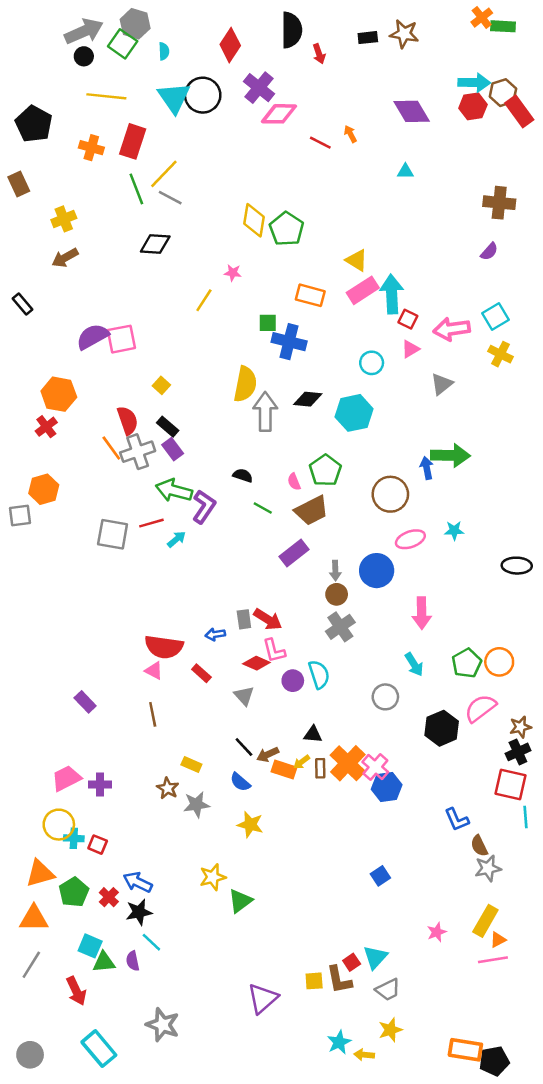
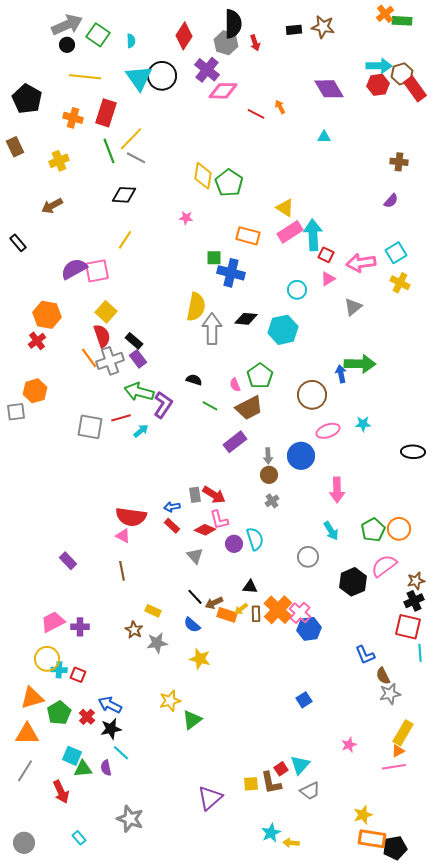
gray hexagon: (135, 24) -> (226, 43), moved
brown cross: (499, 203) -> (399, 162), size x0.7
yellow cross: (64, 219) -> (59, 161), moved
yellow line: (204, 300) -> (125, 240), moved
yellow square: (161, 385) -> (106, 312), moved, size x1.5
gray cross: (340, 627) -> (272, 501), size x0.6
red rectangle: (201, 673) -> (172, 526), moved
yellow rectangle: (485, 921) -> (403, 733), moved
yellow star: (390, 1030) -> (363, 815), moved
cyan rectangle: (99, 1049) -> (79, 838), size x0.5

